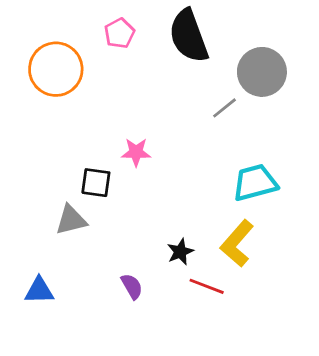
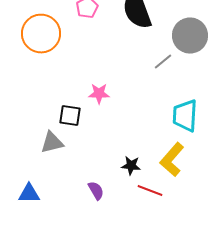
cyan trapezoid: (255, 183) -> (185, 116), turned -72
black star: (180, 252) -> (131, 166), turned 30

